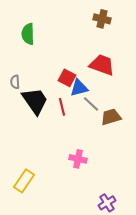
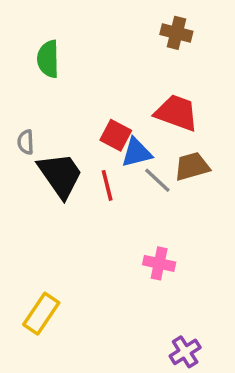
brown trapezoid: (111, 117) -> (192, 166), moved
pink cross: (78, 159) -> (159, 263), moved

